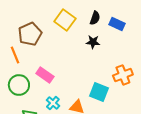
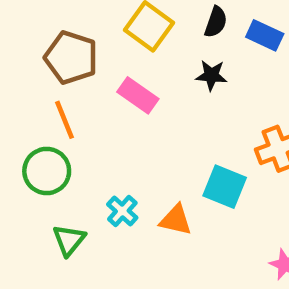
brown pentagon: (30, 34) -> (71, 58), turned -30
orange line: (15, 55) -> (65, 120), moved
pink rectangle: (45, 75) -> (138, 95), moved

